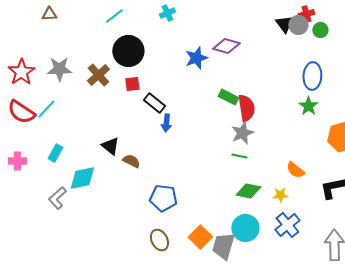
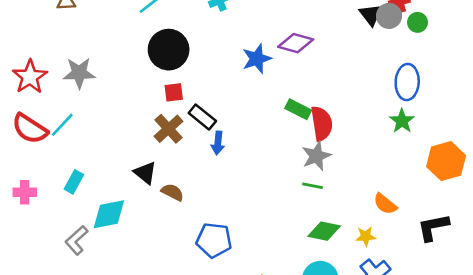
brown cross: (98, 75) -> (169, 129), moved

